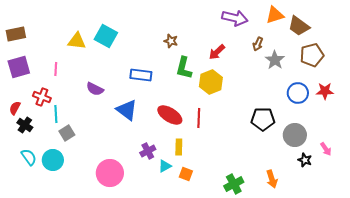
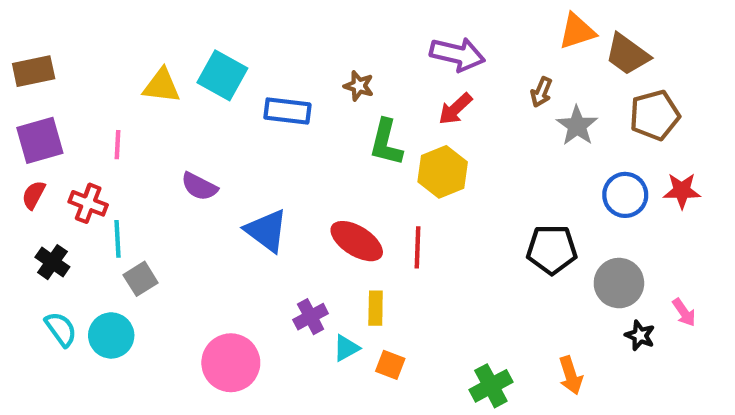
purple arrow: (235, 18) -> (457, 54), moved
blue rectangle: (141, 75) -> (287, 111), moved
red semicircle: (15, 108) -> (34, 195), moved

